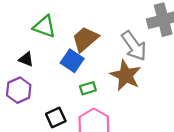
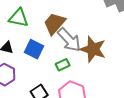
gray arrow: (134, 46) -> (69, 40), moved
blue square: (72, 61) -> (34, 49), moved

